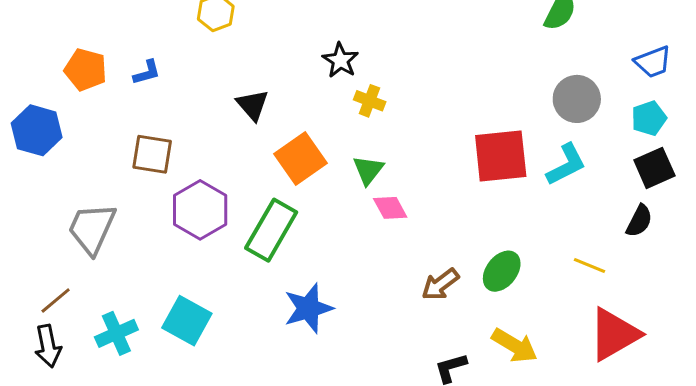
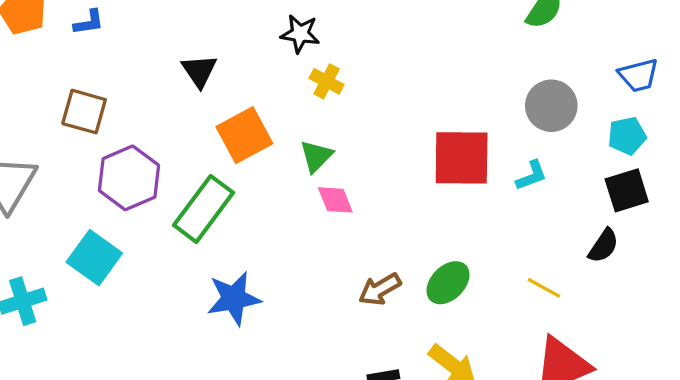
black star: (340, 60) -> (300, 34), turned -30
cyan L-shape: (566, 165) -> (531, 175), size x0.7
cyan square: (187, 321) -> (94, 258), moved

